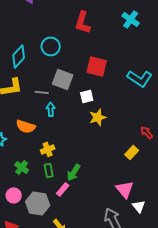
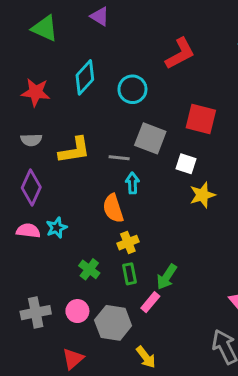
red L-shape: (83, 22) -> (180, 54), turned -135
cyan diamond: (19, 56) -> (85, 77), moved
white square: (87, 96) -> (186, 164), turned 32
orange semicircle: (26, 126) -> (113, 208), moved, turned 54

